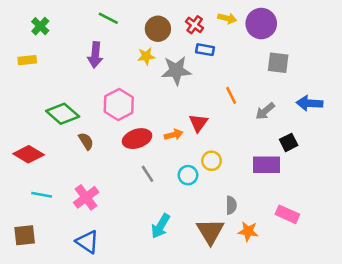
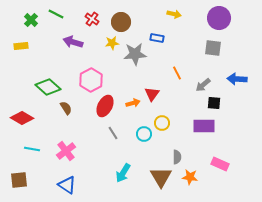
green line: (108, 18) -> (56, 14), moved
purple circle: (261, 24) -> (219, 18), moved
red cross: (195, 25) -> (92, 19), moved
purple arrow: (95, 55) -> (73, 42), turned 102
red ellipse: (137, 139) -> (105, 106), turned -45
black square: (289, 142) -> (214, 103), moved, turned 32

